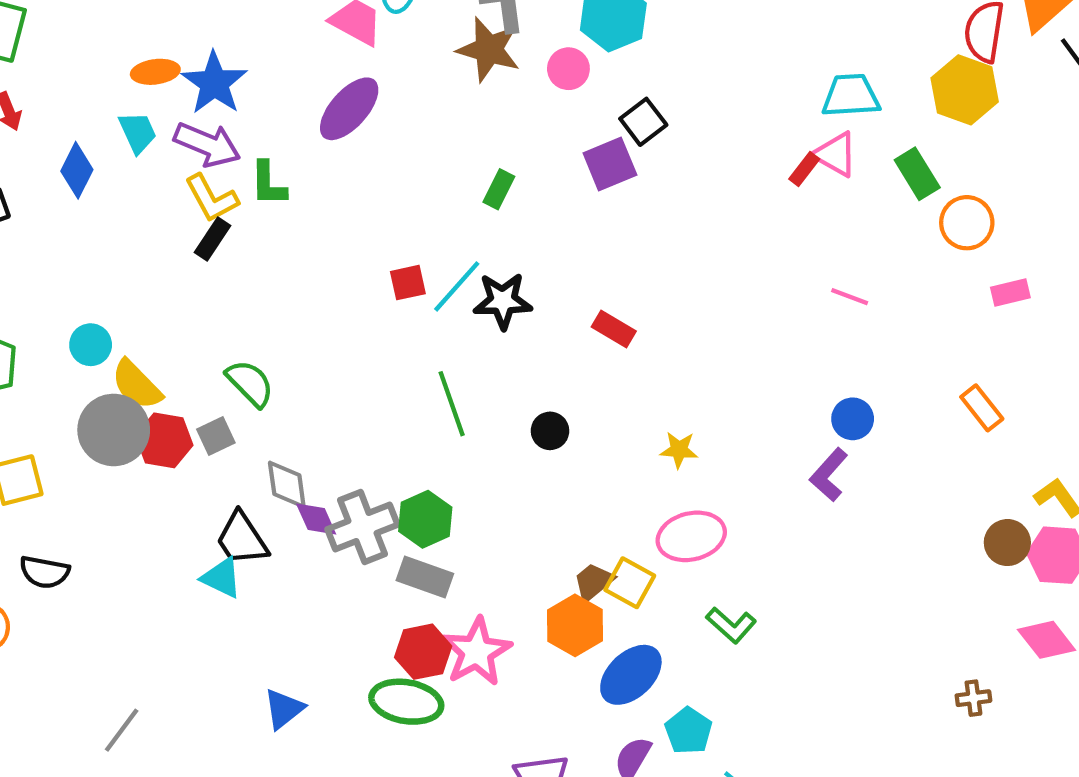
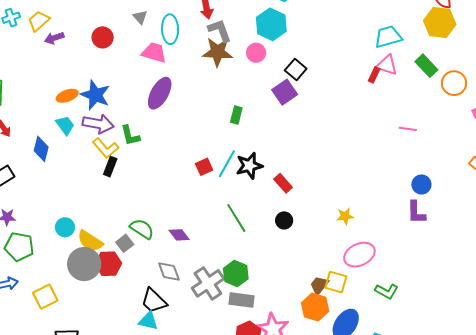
red rectangle: (614, 329) -> (283, 183), moved, turned 30
gray square: (216, 436) -> (125, 243), moved
purple L-shape: (829, 475) -> (416, 212), turned -30
purple diamond: (316, 519) -> (179, 235), moved

